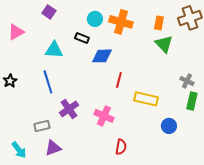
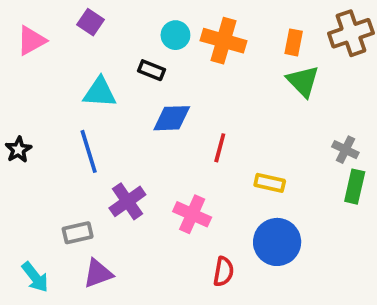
pink triangle: (16, 32) -> (31, 41), moved
blue diamond: (102, 56) -> (172, 118), moved
yellow rectangle: (146, 99) -> (270, 183), size x0.7
blue circle: (169, 126) -> (277, 242), moved, size x1.6

